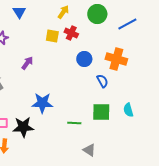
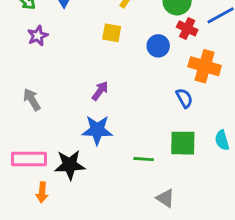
red cross: (71, 33) -> (187, 28), moved
blue circle: (84, 59) -> (158, 46), moved
purple arrow: (27, 63) -> (100, 91), moved

